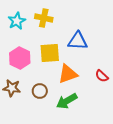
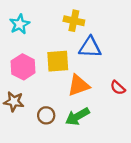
yellow cross: (44, 18) -> (74, 21), moved
brown circle: (40, 91) -> (46, 115), moved

